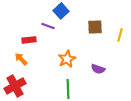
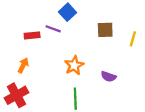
red rectangle: (29, 40) -> (32, 35), moved
orange arrow: (21, 59) -> (23, 65), turned 72

